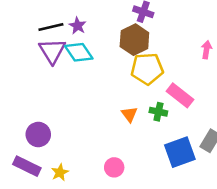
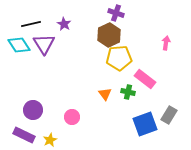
black line: (51, 27) -> (31, 24), moved
cyan diamond: (79, 52) -> (19, 45), moved
pink circle: (114, 167) -> (72, 117), moved

